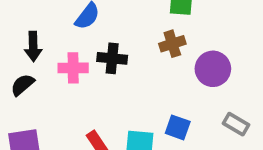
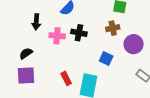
black semicircle: (22, 85) -> (26, 53), moved
blue square: (178, 127) -> (106, 58), moved

